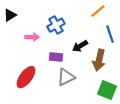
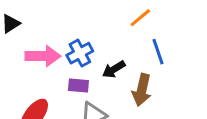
blue cross: (56, 25) -> (80, 53), moved
pink arrow: (32, 37) -> (43, 56), size x1.6

